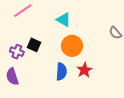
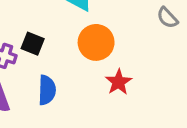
blue semicircle: (61, 72) -> (47, 90), moved

